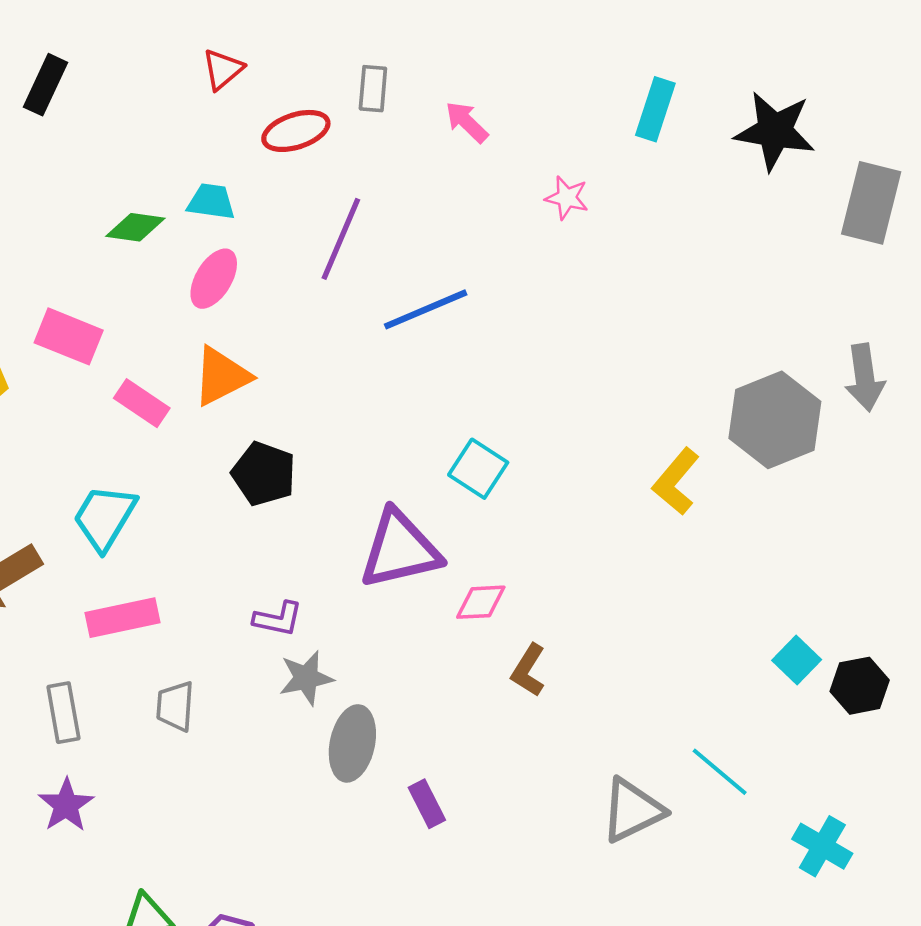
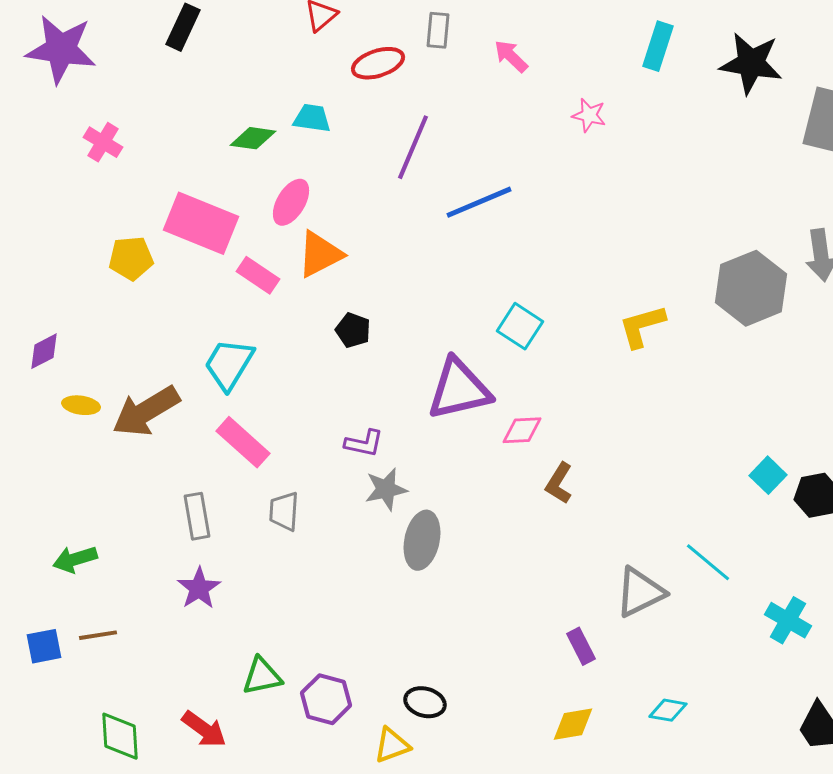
pink ellipse: (214, 279) -> (291, 202), moved
pink rectangle: (69, 336) -> (201, 223), size x1.4
black pentagon: (264, 474) -> (353, 330), size x0.7
yellow L-shape: (676, 482) -> (642, 326), moved, turned 34
pink rectangle: (123, 618) -> (243, 442), turned 54
purple rectangle: (427, 804) -> (581, 646), moved

